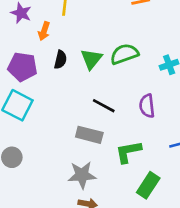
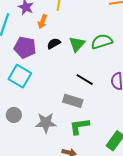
black semicircle: (60, 60) -> (54, 43), turned -136
green L-shape: (128, 152) -> (79, 126), moved
gray star: (82, 175) -> (46, 123), moved

